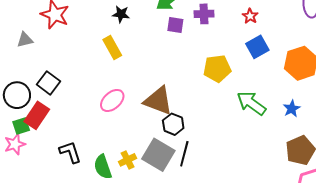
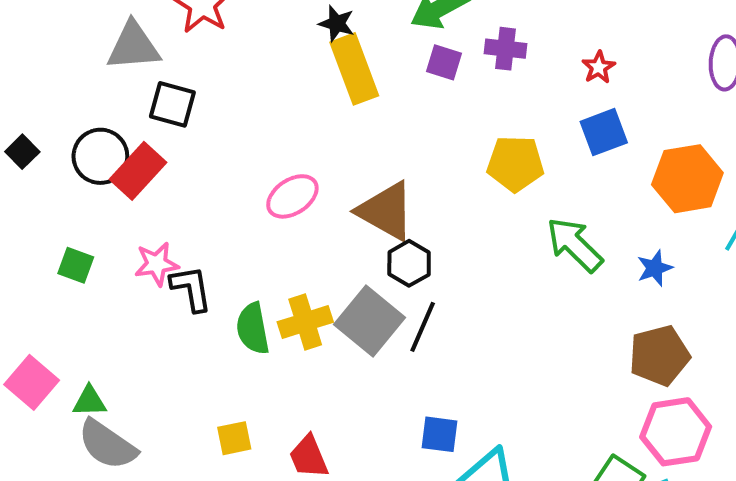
gray triangle: (25, 40) -> (133, 46), size x1.6
yellow rectangle: (112, 47) -> (354, 69), moved, size x1.4
black square: (49, 83) -> (172, 104), moved, turned -30
red rectangle: (37, 115) -> (138, 171), moved
green square: (21, 126) -> (76, 265), moved, turned 30
pink star: (15, 144) -> (157, 264), moved
yellow cross: (128, 160) -> (305, 322), size x1.4

